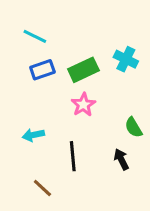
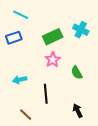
blue rectangle: (42, 70) -> (14, 38), moved
green semicircle: (133, 127) -> (77, 73), moved
black arrow: (121, 159) -> (78, 111), moved

